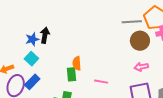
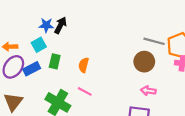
brown circle: (140, 41) -> (144, 62), moved
green rectangle: (72, 74) -> (55, 61), moved
pink line: (101, 82) -> (85, 91), moved

